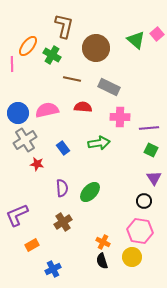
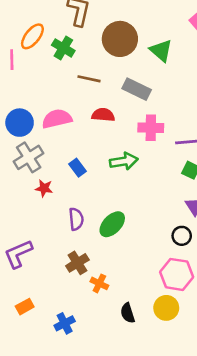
green triangle: (136, 40) -> (161, 51), moved
orange cross: (103, 242) -> (99, 283), moved
orange rectangle: (32, 245) -> (25, 307), moved

